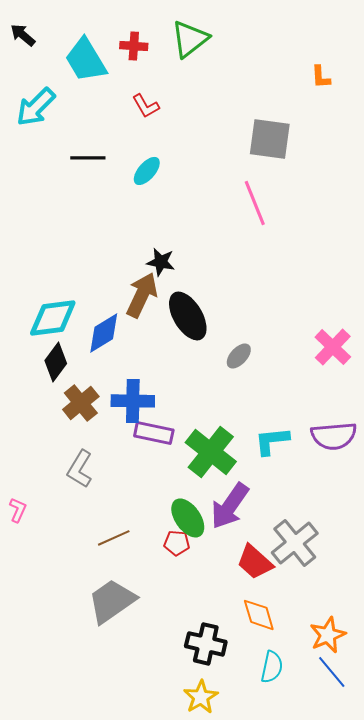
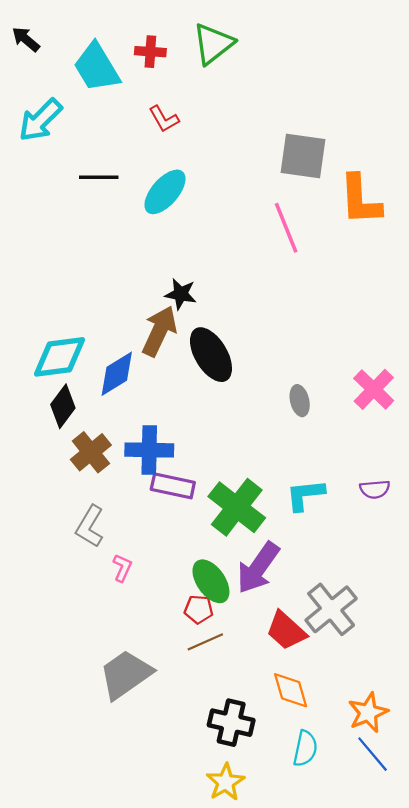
orange L-shape: (321, 77) -> (360, 200), moved, size x2.0
cyan ellipse: (147, 171) -> (165, 192), size x1.4
gray ellipse: (239, 356) -> (300, 401), moved, turned -56
purple semicircle: (334, 436) -> (375, 489), size x0.6
pink L-shape: (18, 510) -> (122, 568), moved
brown line: (114, 538) -> (205, 642), moved

